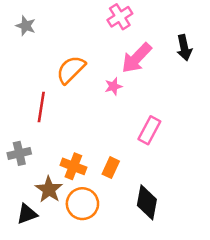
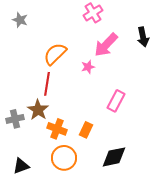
red line: (41, 107) -> (47, 84), moved
brown star: (49, 189) -> (38, 110), moved
black diamond: (147, 202) -> (114, 157), turned 68

